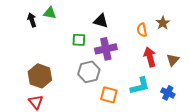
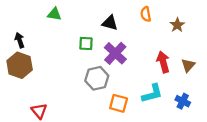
black arrow: (32, 20) -> (20, 40), moved
orange semicircle: (142, 30) -> (146, 14), moved
purple cross: (106, 49) -> (115, 53), turned -35
brown hexagon: (40, 76) -> (20, 65), moved

